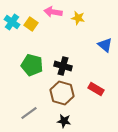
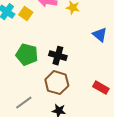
red rectangle: (96, 89) -> (101, 88), moved

